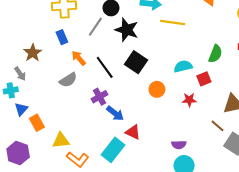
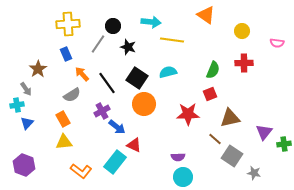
black star: (127, 30) -> (128, 47), size x0.7
cyan semicircle: (183, 66) -> (168, 72), moved
red square: (204, 79) -> (210, 94), moved
orange circle: (157, 89) -> (144, 104), moved, size x1.5
red star: (189, 100) -> (188, 114), size x1.6
orange rectangle: (37, 123) -> (63, 119), moved
yellow triangle: (61, 141) -> (64, 142), moved

